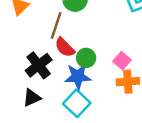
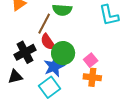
green circle: (86, 58) -> (63, 53), size x1.5
blue star: (78, 77) -> (54, 66), turned -30

